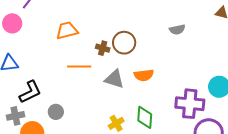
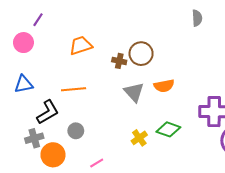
gray semicircle: (177, 30) -> (197, 18), moved, turned -77
orange line: (79, 66) -> (74, 89), moved
gray triangle: (114, 79) -> (134, 92), turned 35
green diamond: (145, 117) -> (168, 129), turned -70

